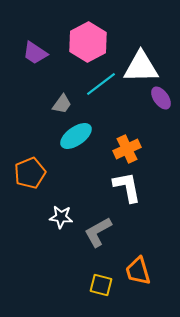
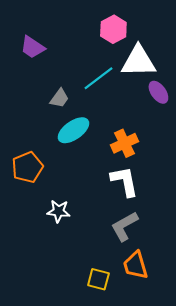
pink hexagon: (88, 42) -> (113, 29), moved, size x0.7
gray L-shape: (98, 232) -> (124, 226), moved

